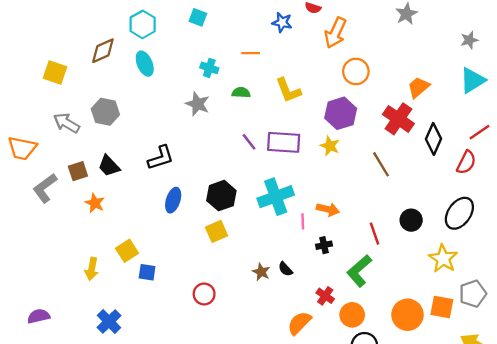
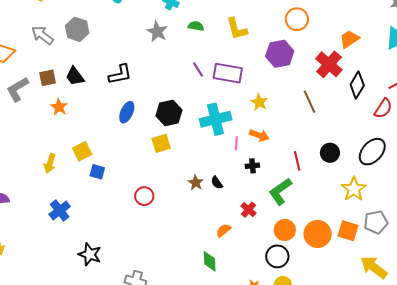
yellow star: (330, 146) -> (259, 102), moved
orange circle: (352, 315) -> (285, 230), moved
orange semicircle: (299, 323) -> (223, 230), size x0.7

